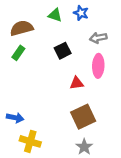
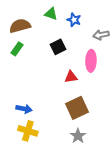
blue star: (81, 13) -> (74, 20), moved
gray arrow: (98, 38) -> (101, 35), moved
blue arrow: (15, 118) -> (24, 109), moved

